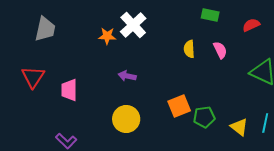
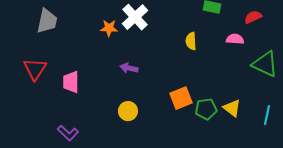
pink semicircle: (220, 50) -> (235, 39), moved, turned -60
yellow circle: (126, 119) -> (128, 111), size x0.7
yellow triangle: (239, 127) -> (232, 108), moved

